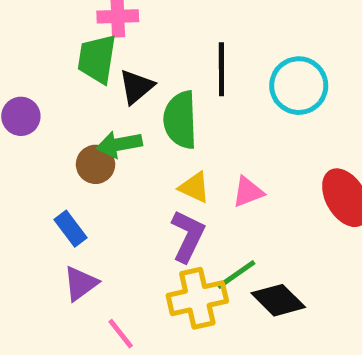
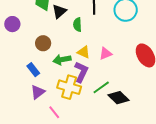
green semicircle: (180, 120) -> (77, 25), size x0.6
green arrow: (119, 144) -> (62, 60), moved
yellow cross: (197, 298) -> (69, 87), moved, turned 30

